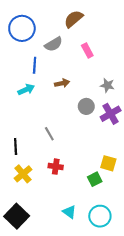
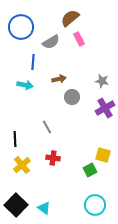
pink rectangle: (87, 51) -> (79, 39), moved
cyan arrow: (26, 90) -> (25, 85), turned 35
gray circle: (86, 106) -> (72, 97), moved
cyan triangle: (69, 212) -> (44, 208), moved

